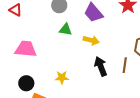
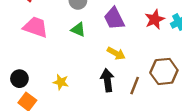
yellow arrow: (91, 40) -> (116, 53), moved
pink trapezoid: (26, 49) -> (36, 27), moved

